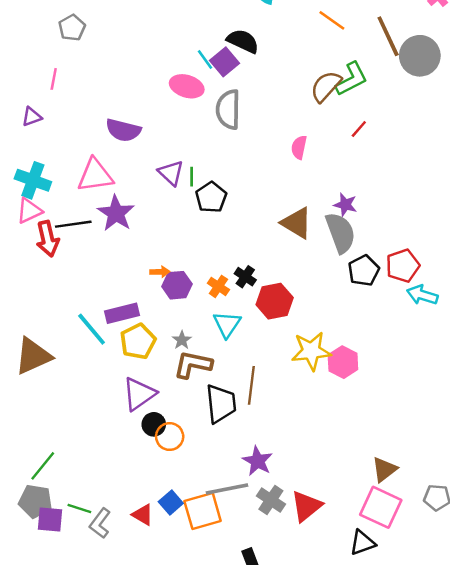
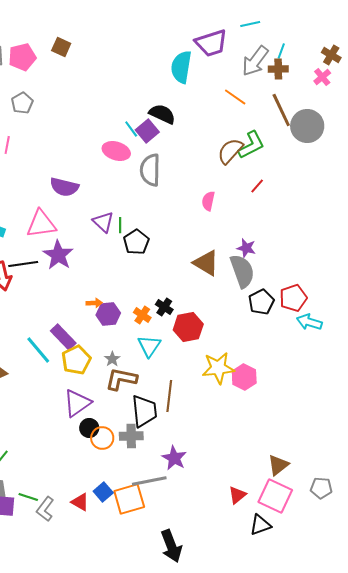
purple rectangle: (122, 313) -> (63, 337), turned 60
gray cross: (271, 500) -> (131, 436), moved, turned -35
red triangle: (306, 506) -> (237, 495), moved, size x0.7

